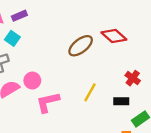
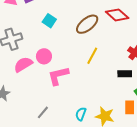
cyan square: (12, 38) -> (49, 21), moved
yellow line: (90, 92) -> (92, 56), moved

